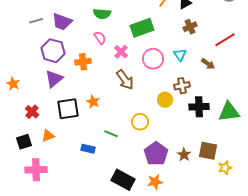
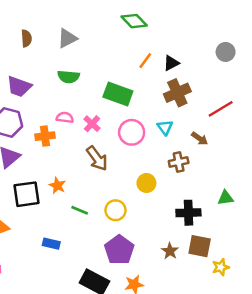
brown cross: (190, 27) -> (177, 93), size x1.5
green rectangle: (142, 28) -> (118, 94), turned 40
pink semicircle: (100, 38) -> (65, 117), moved, turned -48
brown cross: (182, 86) -> (179, 162), moved
black cross: (199, 107) -> (188, 213), moved
green triangle: (229, 112) -> (226, 198), size x0.6
green line: (111, 134) -> (80, 210), moved
purple pentagon: (156, 154) -> (119, 250), moved

